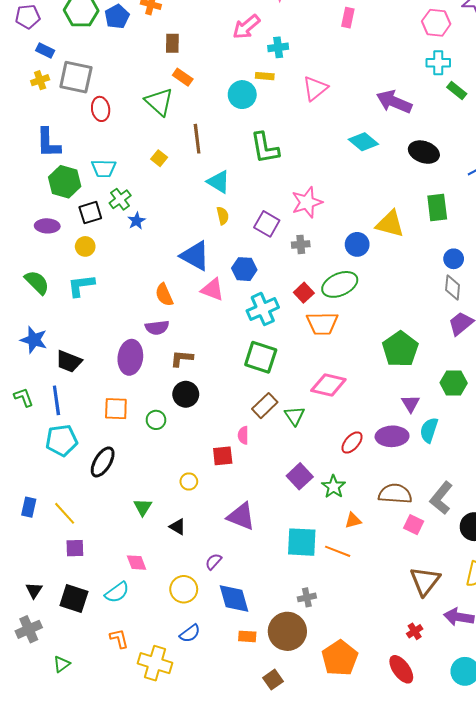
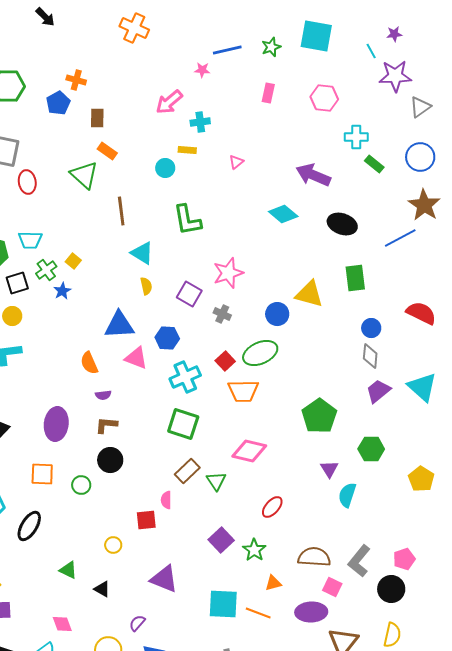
blue pentagon: (117, 17) -> (58, 103), moved
pink hexagon: (436, 23) -> (324, 98), moved
pink triangle: (315, 88) -> (236, 162), size x0.6
cyan circle: (242, 95) -> (165, 168), size x0.7
yellow square: (159, 158) -> (73, 261), moved
gray cross: (301, 244) -> (222, 314), turned 30
blue triangle: (195, 256) -> (119, 325), turned -32
purple semicircle: (157, 328) -> (103, 395), moved, size x0.7
purple ellipse: (392, 436) -> (311, 612), moved
green triangle: (143, 507) -> (68, 570), turned -36

